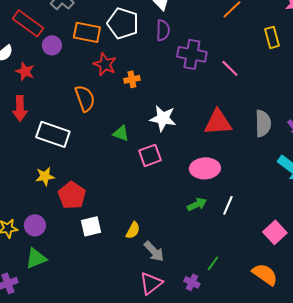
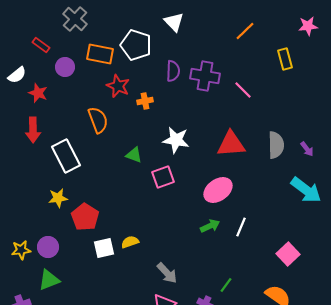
red rectangle: (28, 23) -> (41, 45), size x0.6
purple semicircle: (163, 30) -> (173, 71), moved
white rectangle: (53, 134) -> (66, 156), turned 44
pink ellipse: (205, 168) -> (218, 190), turned -32
yellow semicircle: (133, 230) -> (130, 242), moved, turned -138

